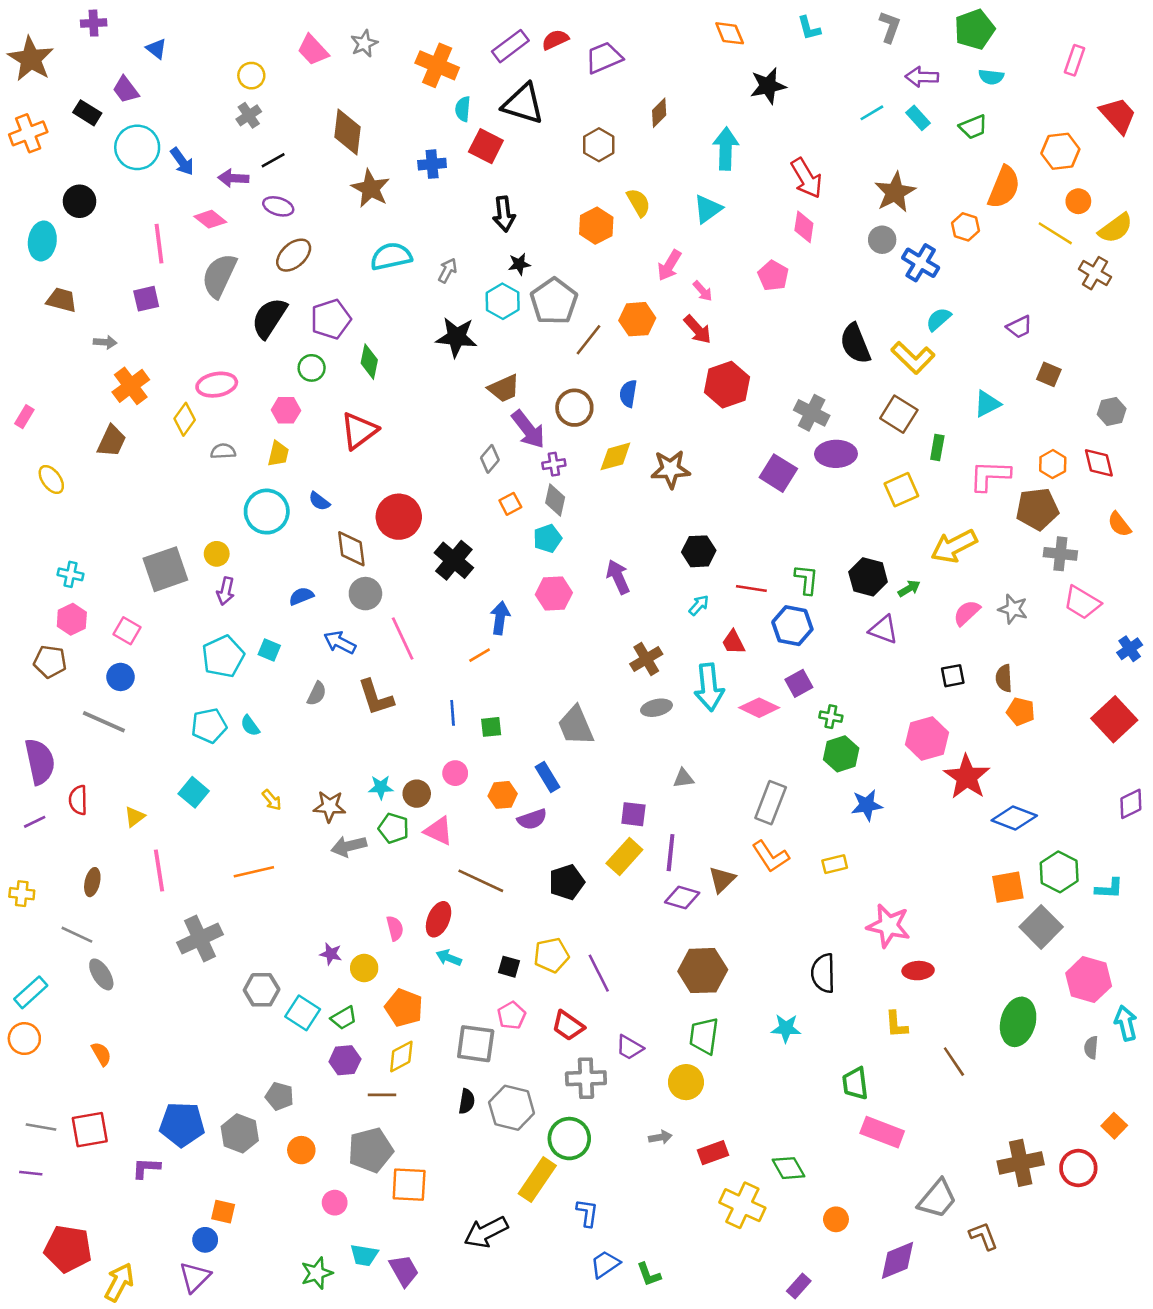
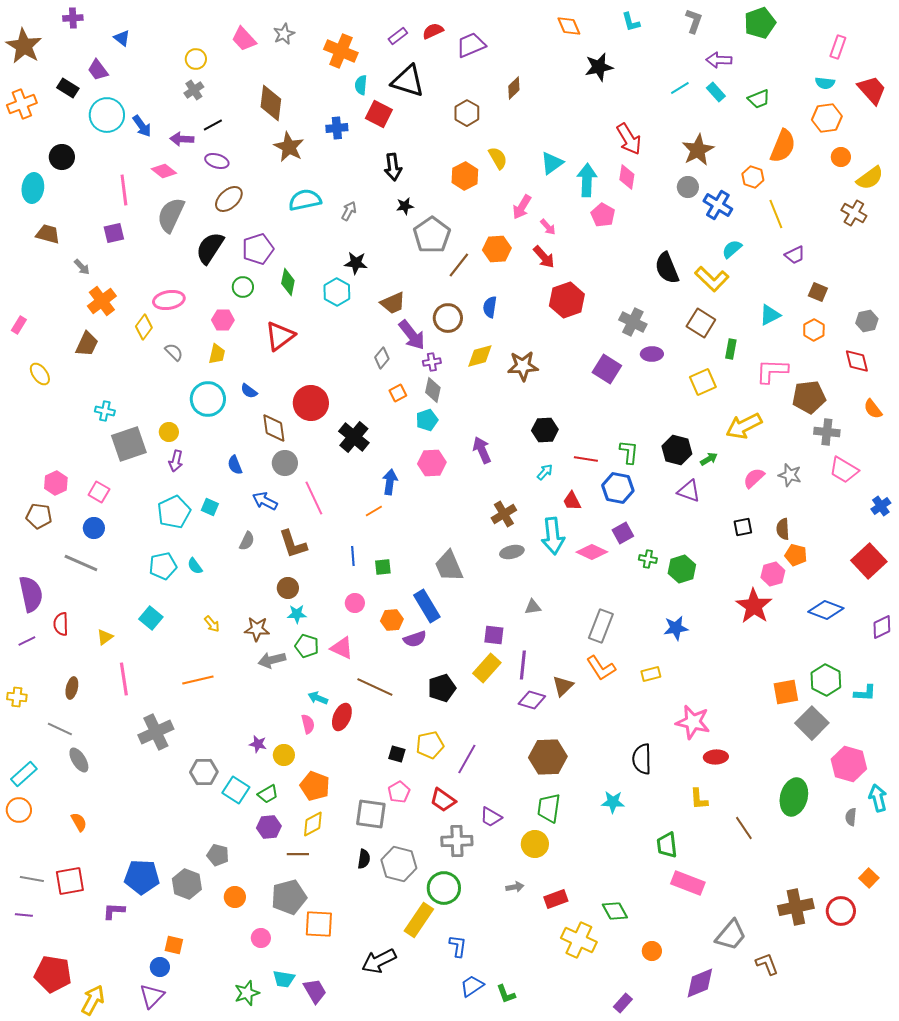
purple rectangle: (510, 46) -> (398, 36), size x0.7
cyan semicircle: (991, 77) -> (825, 83), moved
cyan arrow: (726, 149) -> (587, 180), moved
yellow line: (1055, 233) -> (776, 214), moved, turned 36
cyan hexagon: (503, 301) -> (337, 292), moved
black star: (456, 337) -> (356, 263), size x0.7
gray arrow: (105, 342) -> (82, 267), turned 42
gray semicircle: (223, 451) -> (174, 352), turned 48
purple ellipse: (836, 454) -> (652, 354), size x0.7
orange hexagon: (1053, 464) -> (814, 330), moved
cyan cross: (71, 574) -> (105, 411), moved
blue semicircle: (301, 596) -> (235, 465), turned -90
pink hexagon: (927, 738) -> (773, 574), moved, size x0.7
green hexagon: (841, 754) -> (682, 569), moved
blue rectangle: (547, 777) -> (427, 606), size x1.4
brown circle: (417, 794) -> (288, 588), moved
blue diamond: (1014, 818) -> (826, 610), moved
cyan arrow: (449, 958) -> (318, 698), moved
purple line: (599, 973) -> (467, 759), turned 56

